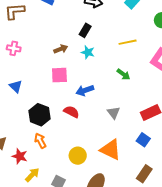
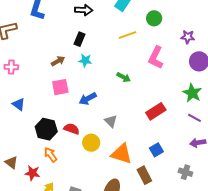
yellow line: (128, 42) -> (128, 35), moved
red semicircle: (71, 112) -> (72, 129), moved
gray triangle: (114, 113) -> (111, 121), moved
blue square: (143, 140) -> (156, 150), moved, turned 32
yellow circle: (78, 156) -> (91, 143), moved
brown rectangle: (144, 174) -> (144, 175), moved, turned -54

